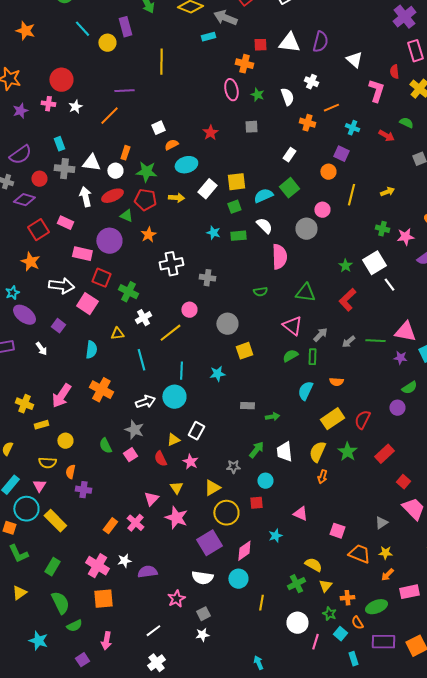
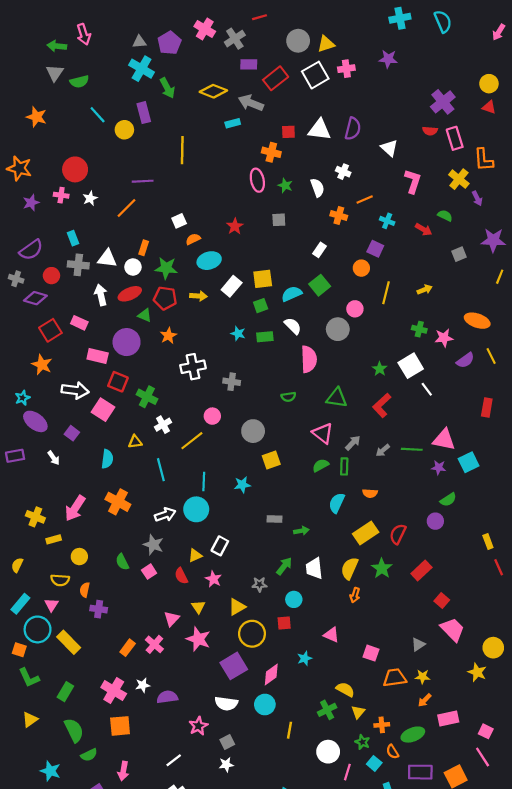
red semicircle: (394, 72) -> (430, 131), moved, turned -80
orange trapezoid: (359, 554) -> (395, 678), turned -30

